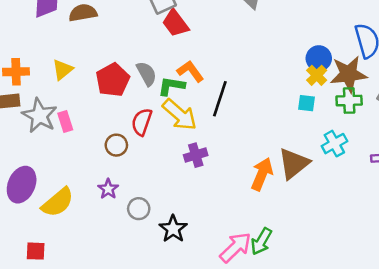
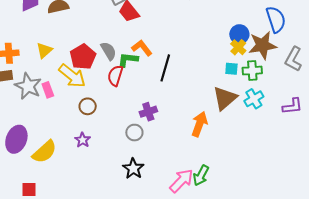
green cross: (349, 101) -> (252, 71), moved
yellow arrow: (180, 115) -> (72, 76), moved
red semicircle: (142, 122) -> (115, 76), moved
brown triangle: (294, 164) -> (225, 98), moved
gray circle: (139, 209) -> (134, 133), moved

